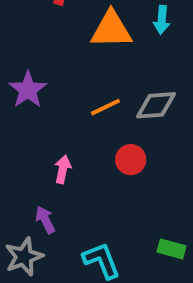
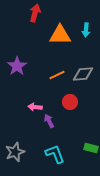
pink arrow: (63, 169) -> (35, 107), turned -96
purple arrow: (45, 220) -> (49, 121), moved

